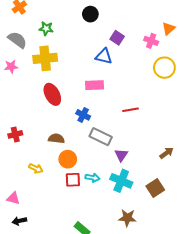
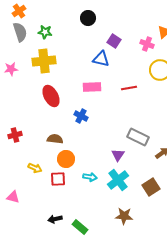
gray semicircle: (17, 40) -> (20, 32), moved, turned 36
red line: (130, 110) -> (129, 88), moved
gray rectangle: (101, 137) -> (138, 137), moved
red square: (73, 180) -> (58, 179), moved
cyan cross: (121, 181) -> (118, 180), turned 30
black arrow: (19, 221) -> (55, 219), moved

